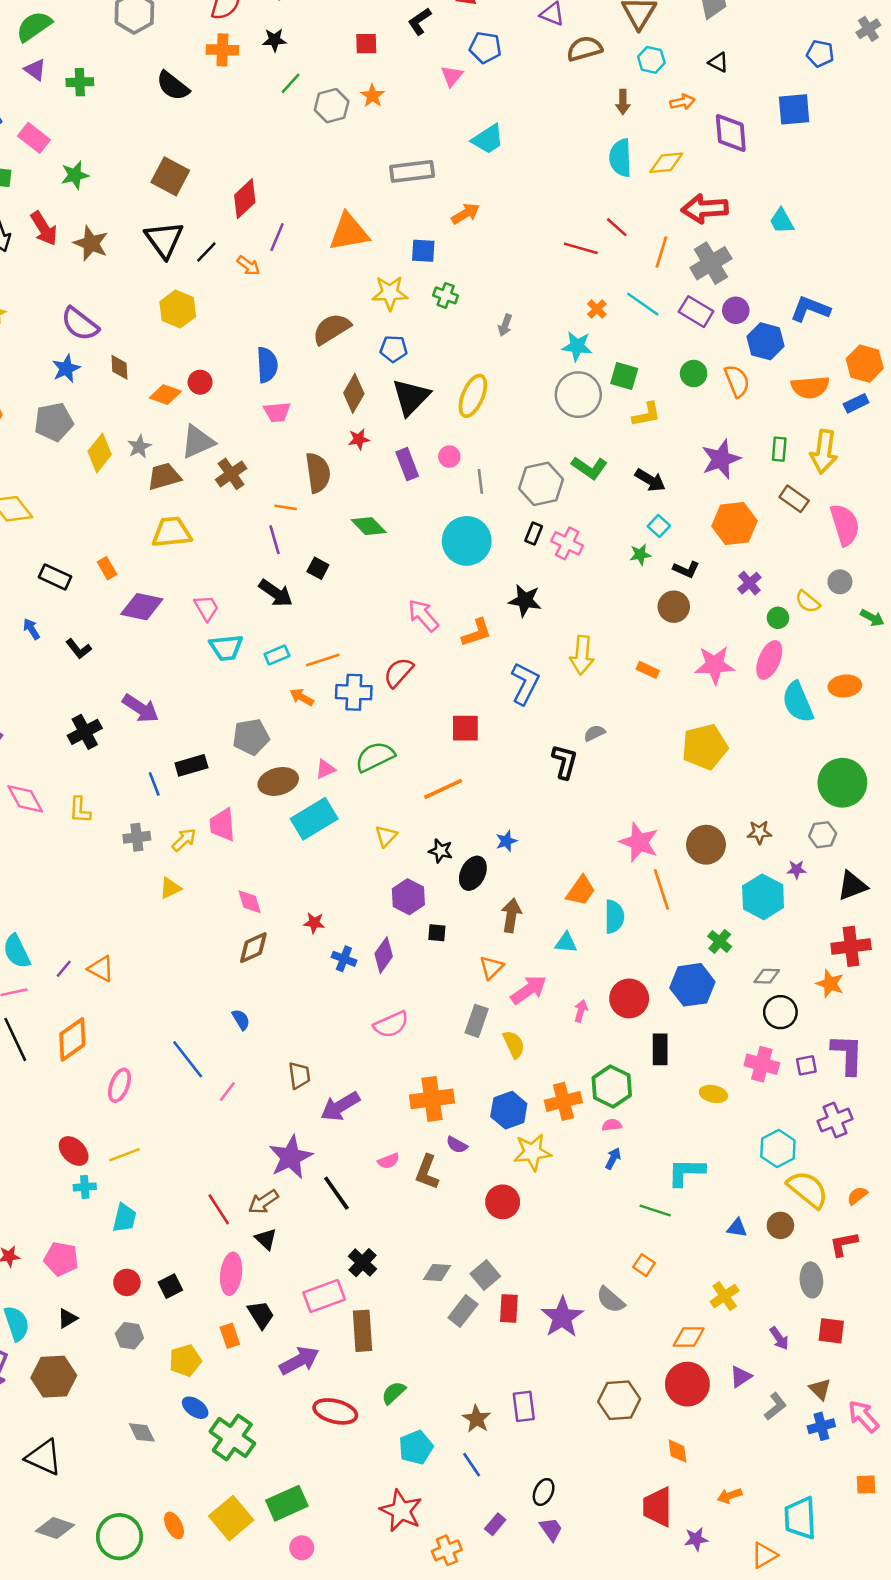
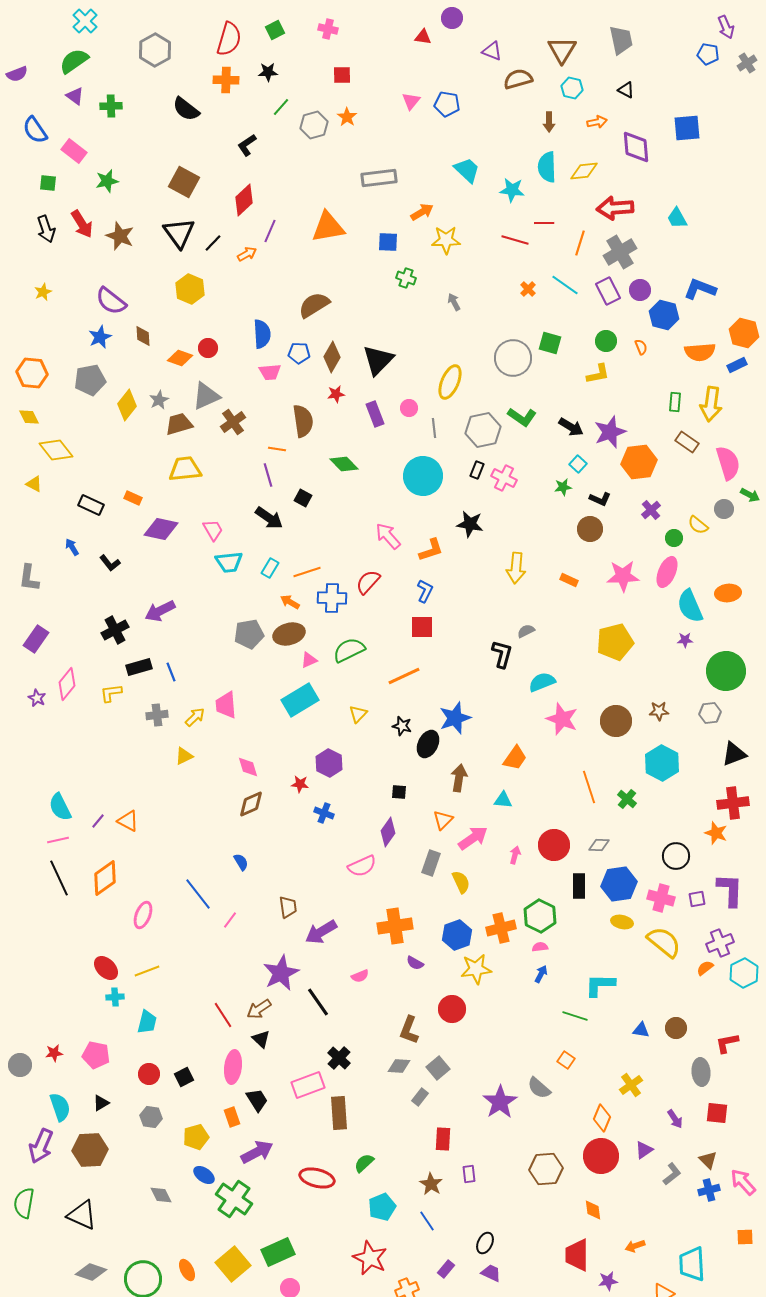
black L-shape: (420, 21) -> (247, 145), moved
blue pentagon: (485, 47) -> (447, 104), moved
blue pentagon: (820, 54) -> (708, 54), moved
cyan trapezoid: (488, 139) -> (467, 170), moved, turned -104
red line: (617, 227) -> (544, 223), turned -42
orange arrow: (248, 266) -> (247, 254), turned -66
yellow star: (390, 293) -> (446, 240), moved
purple rectangle: (696, 312) -> (608, 291), turned 32
gray arrow: (505, 325) -> (454, 302), turned 132
cyan star: (577, 346) -> (512, 190), moved
blue pentagon: (394, 349) -> (299, 353), moved
orange semicircle: (737, 381) -> (641, 347), size x0.6
yellow ellipse: (473, 396) -> (450, 382), moved
yellow L-shape: (646, 414) -> (598, 374), moved
purple star: (721, 459) -> (610, 432), moved
orange rectangle: (107, 568) -> (133, 498), turned -36
green arrow: (872, 618) -> (750, 495), moved
cyan rectangle: (277, 655) -> (270, 568), turned -36
blue L-shape: (525, 684) -> (425, 591), moved, size x0.7
purple arrow: (141, 708) -> (160, 611), turned 120
black rectangle: (191, 765) -> (139, 667), moved
brown ellipse: (278, 781) -> (289, 634), moved
pink diamond: (25, 799) -> (67, 684), turned 68
yellow L-shape: (80, 810) -> (111, 693), turned 80
blue star: (506, 841) -> (455, 718), size x1.8
purple star: (797, 870) -> (685, 640), moved
orange line: (661, 889) -> (589, 787), moved
purple hexagon: (408, 897) -> (329, 763), moved
cyan semicircle: (614, 917) -> (542, 682), moved, turned -112
purple diamond: (384, 955) -> (388, 832), moved
gray diamond: (767, 976) -> (599, 845), moved
blue hexagon: (692, 985) -> (619, 884), moved
cyan hexagon: (778, 1149) -> (744, 973), moved
brown L-shape: (427, 1172) -> (409, 1030), moved
yellow semicircle: (808, 1189) -> (664, 942), moved
orange semicircle: (857, 1196) -> (705, 968), moved
red rectangle: (509, 1308) -> (443, 1139), moved
gray rectangle: (463, 1311) -> (420, 1097), size x0.7
orange diamond: (689, 1337) -> (602, 1118), turned -68
purple arrow: (299, 1361) -> (257, 1152), moved
purple rectangle: (524, 1406) -> (469, 1174), size x0.7
purple trapezoid: (551, 1529) -> (491, 1273), turned -30

